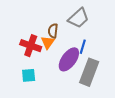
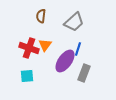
brown semicircle: (53, 31) -> (41, 16), moved
gray rectangle: (89, 72) -> (84, 73), size x0.7

